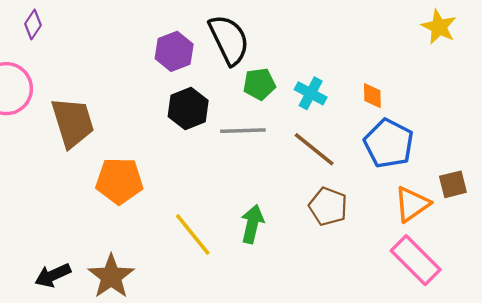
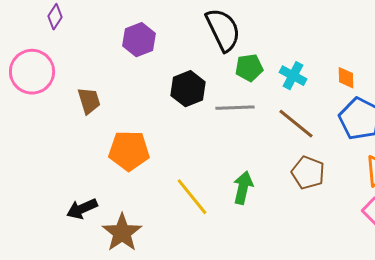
purple hexagon: (174, 51) -> (139, 40), moved
brown trapezoid: (73, 122) -> (89, 101), size x0.6
black arrow: (53, 275) -> (82, 209), moved

